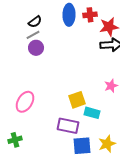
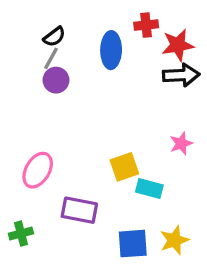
blue ellipse: (69, 15) -> (111, 50), moved
gray line: (33, 35) -> (51, 58), turned -32
purple rectangle: (68, 126) -> (79, 210), moved

